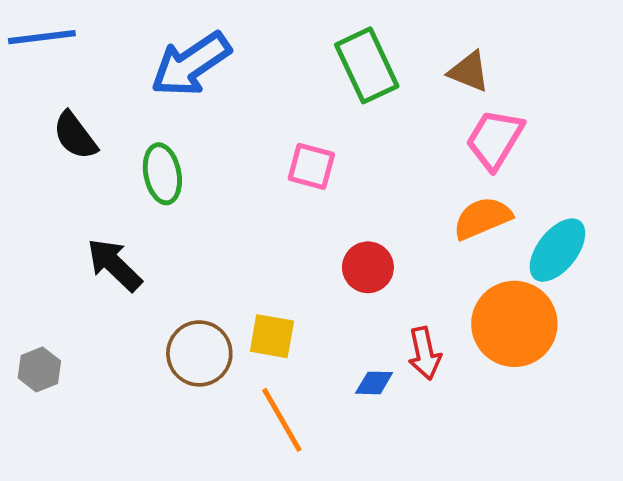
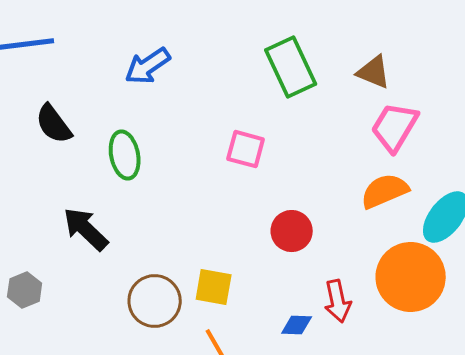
blue arrow: (191, 64) -> (148, 66), size x0.7
gray hexagon: (39, 369) -> (25, 290), moved

